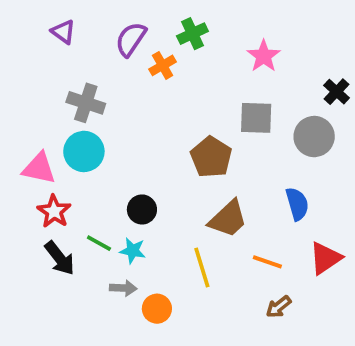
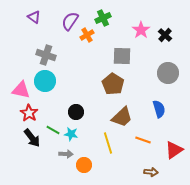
black cross: (337, 92) -> (165, 35), moved
gray square: (256, 118) -> (122, 56), moved
red triangle: (325, 258) -> (174, 150), moved
brown arrow: (279, 307) -> (151, 172), moved, turned -136

